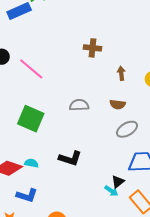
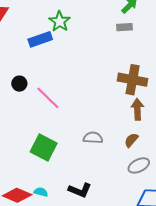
brown cross: (92, 48) -> (133, 80), moved, size x1.6
brown arrow: (121, 73) -> (137, 109), size x1.5
brown semicircle: (118, 104) -> (131, 140), turned 119

